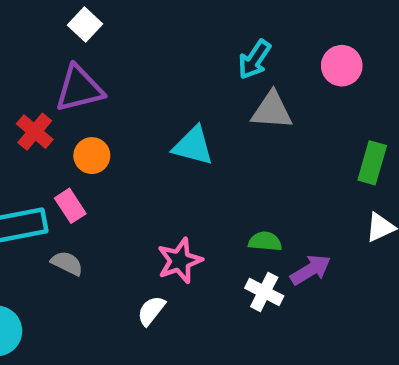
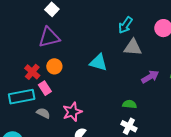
red cross: (35, 132) -> (32, 72), moved
pink star: (180, 261) -> (72, 112), moved
purple arrow: (311, 270) -> (150, 77), moved

